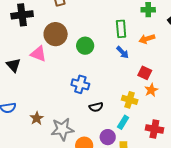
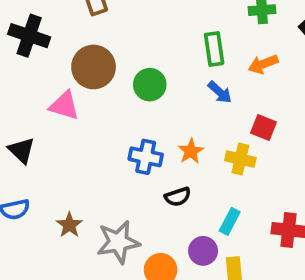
black cross: (22, 15) -> (29, 36), turned 30
black triangle: (13, 65) -> (22, 150), moved
orange star: (151, 90) -> (191, 151), moved
yellow cross: (130, 100) -> (240, 159), moved

